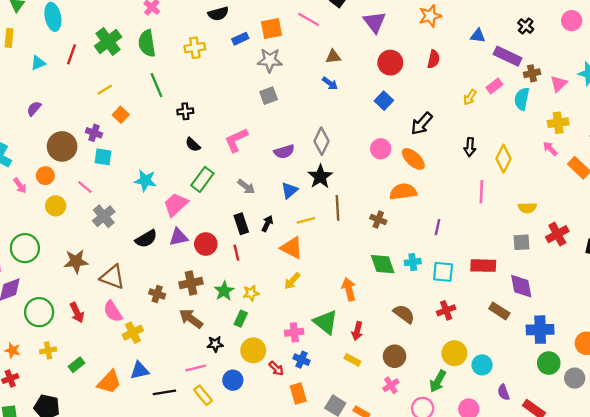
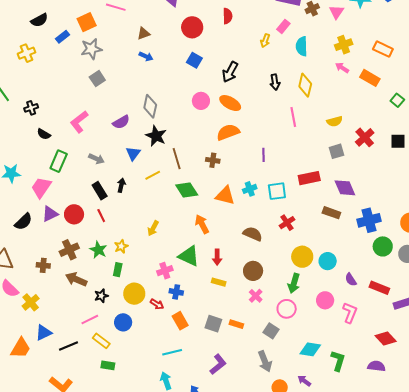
cyan semicircle: (522, 99) -> (302, 46), moved
orange triangle: (292, 248) -> (225, 196), moved
green diamond: (383, 264) -> (187, 190), moved

